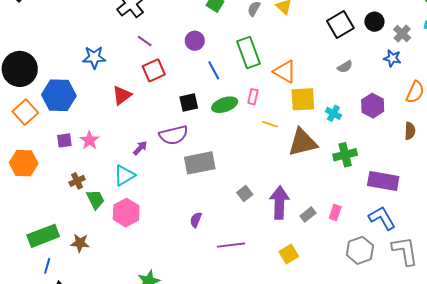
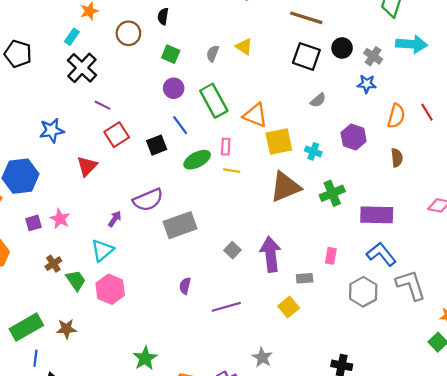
black square: (340, 25) -> (306, 56), turned -32
purple circle: (195, 41) -> (174, 88), moved
black square: (189, 103) -> (157, 145), moved
yellow line: (270, 124) -> (232, 171), moved
gray rectangle: (308, 215) -> (305, 278), moved, turned 42

